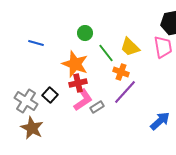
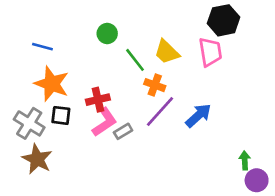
orange star: (75, 64) -> (52, 84), moved
black square: (50, 95) -> (61, 115), turned -35
blue arrow: (160, 121) -> (198, 115), moved

